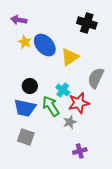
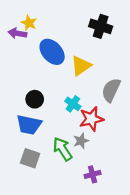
purple arrow: (19, 20) -> (17, 33), moved
yellow star: (25, 42) -> (29, 23), moved
green arrow: (51, 106) -> (62, 149), moved

